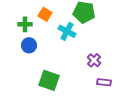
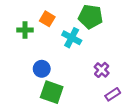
blue circle: (29, 45) -> (42, 69), moved
purple rectangle: (104, 82) -> (113, 94), turned -40

